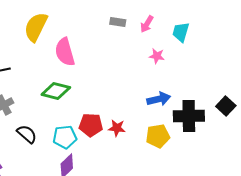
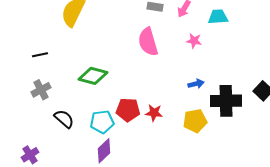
cyan trapezoid: (181, 32) -> (218, 17), turned 70
pink semicircle: (65, 52) -> (148, 42), moved
blue arrow: (159, 99) -> (196, 84), size x0.7

